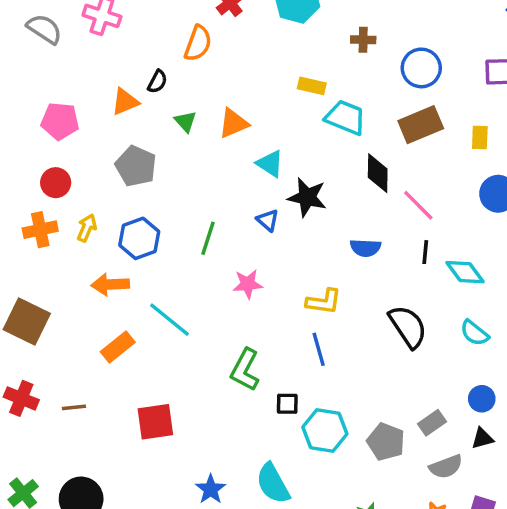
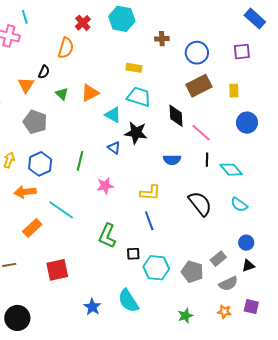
orange triangle: (125, 102) -> (26, 85), turned -30
cyan trapezoid: (346, 118) -> (139, 97), moved

